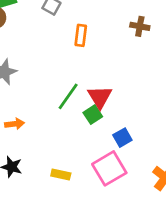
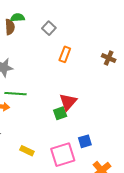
green line: (68, 96) -> (15, 94), moved, turned 45
blue square: (122, 138) -> (85, 141), moved

